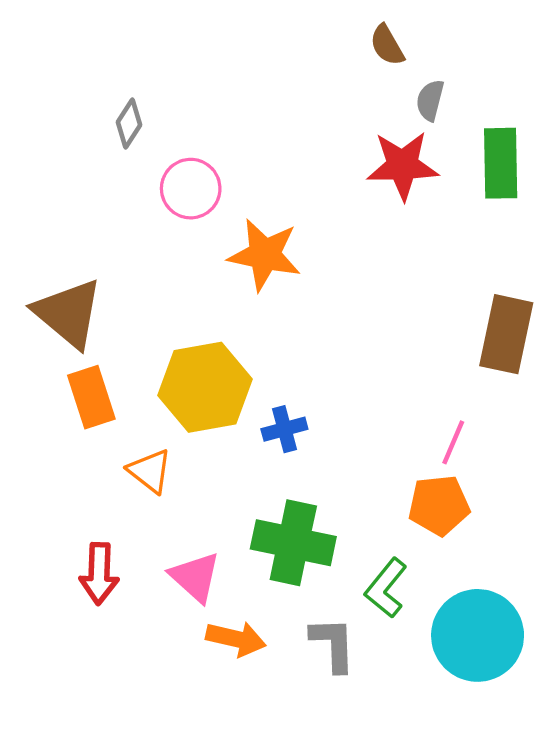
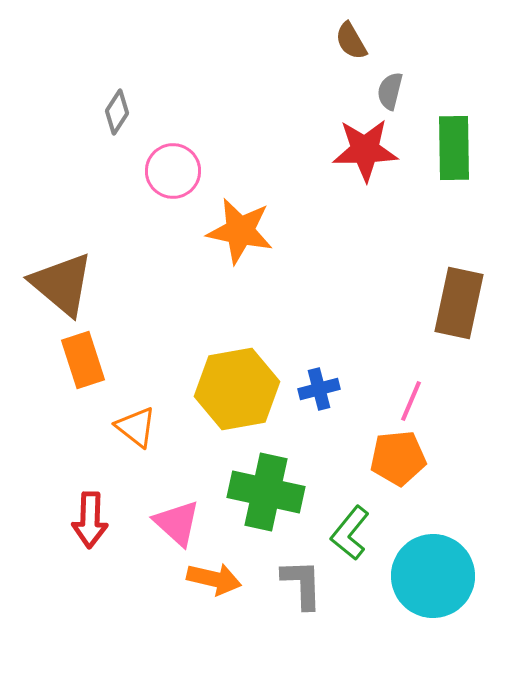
yellow hexagon: (205, 387) -> (237, 389), moved
blue cross: (284, 429) -> (319, 389), moved

